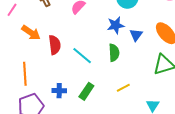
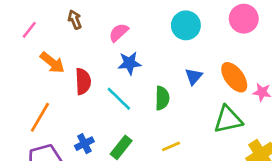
blue star: (116, 25) -> (129, 63), moved
orange line: (25, 74) -> (40, 117), turned 30
blue cross: (59, 91) -> (84, 144), turned -32

